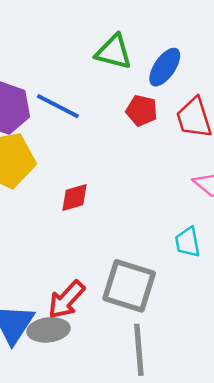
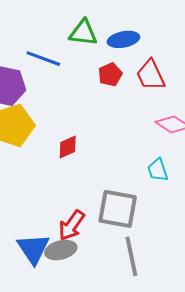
blue ellipse: (165, 67) -> (123, 39), turned 52
blue line: (58, 106) -> (43, 59), moved
red pentagon: (142, 110) -> (110, 75), turned -30

